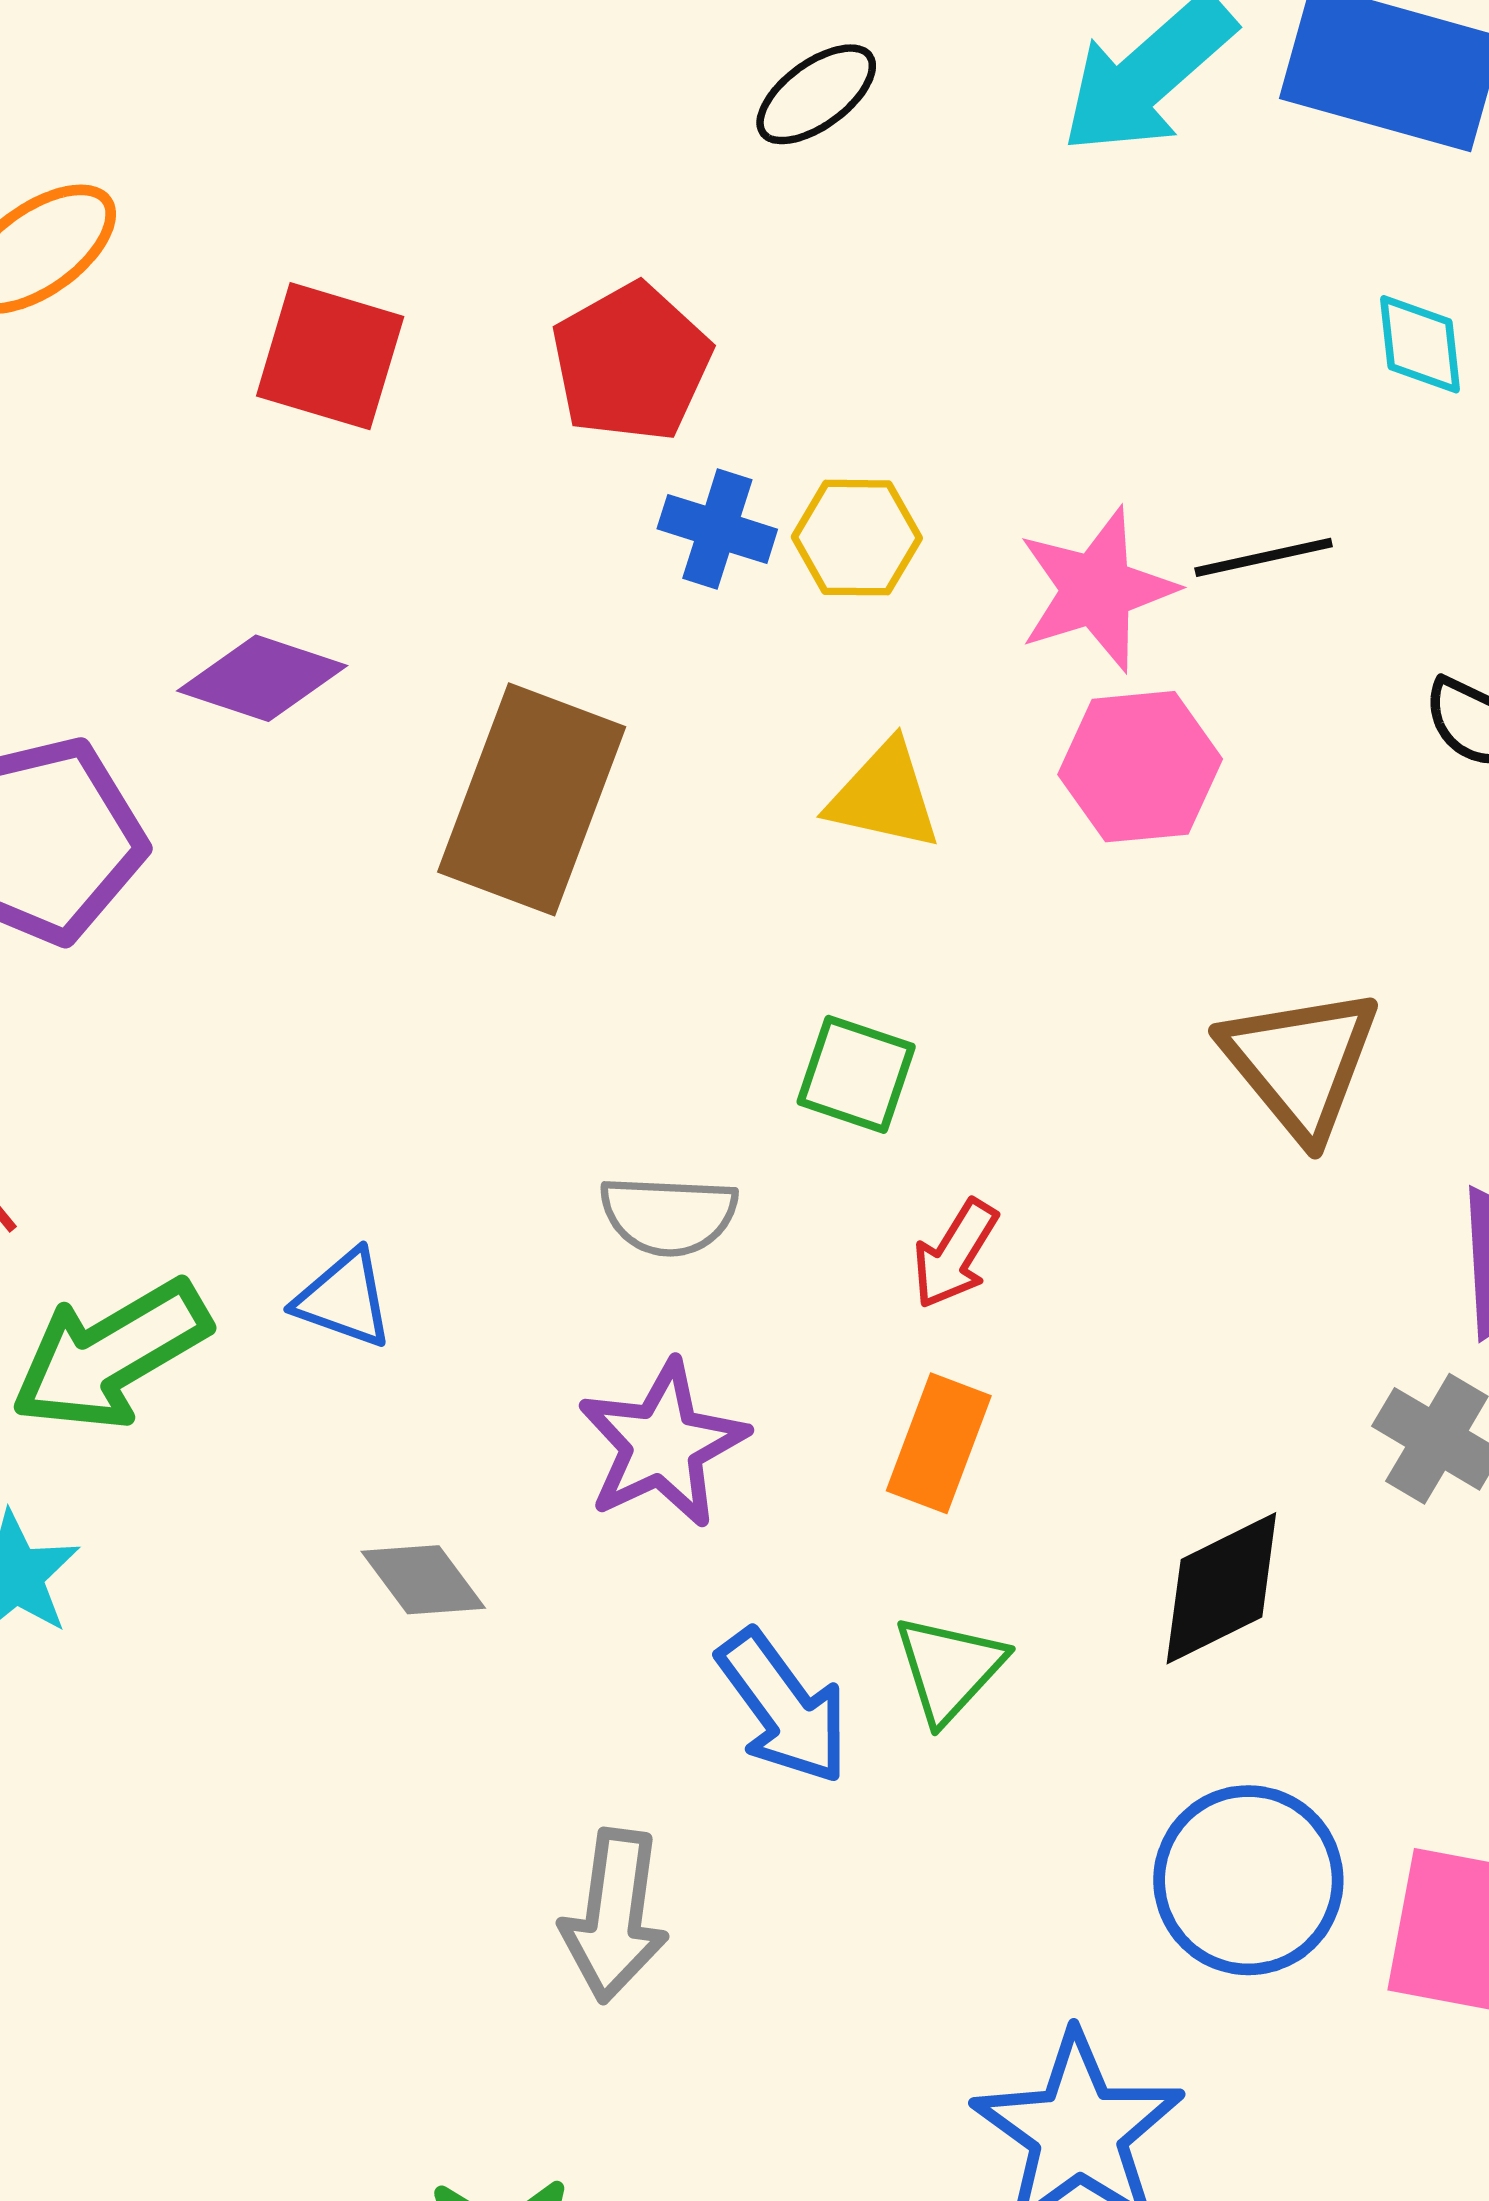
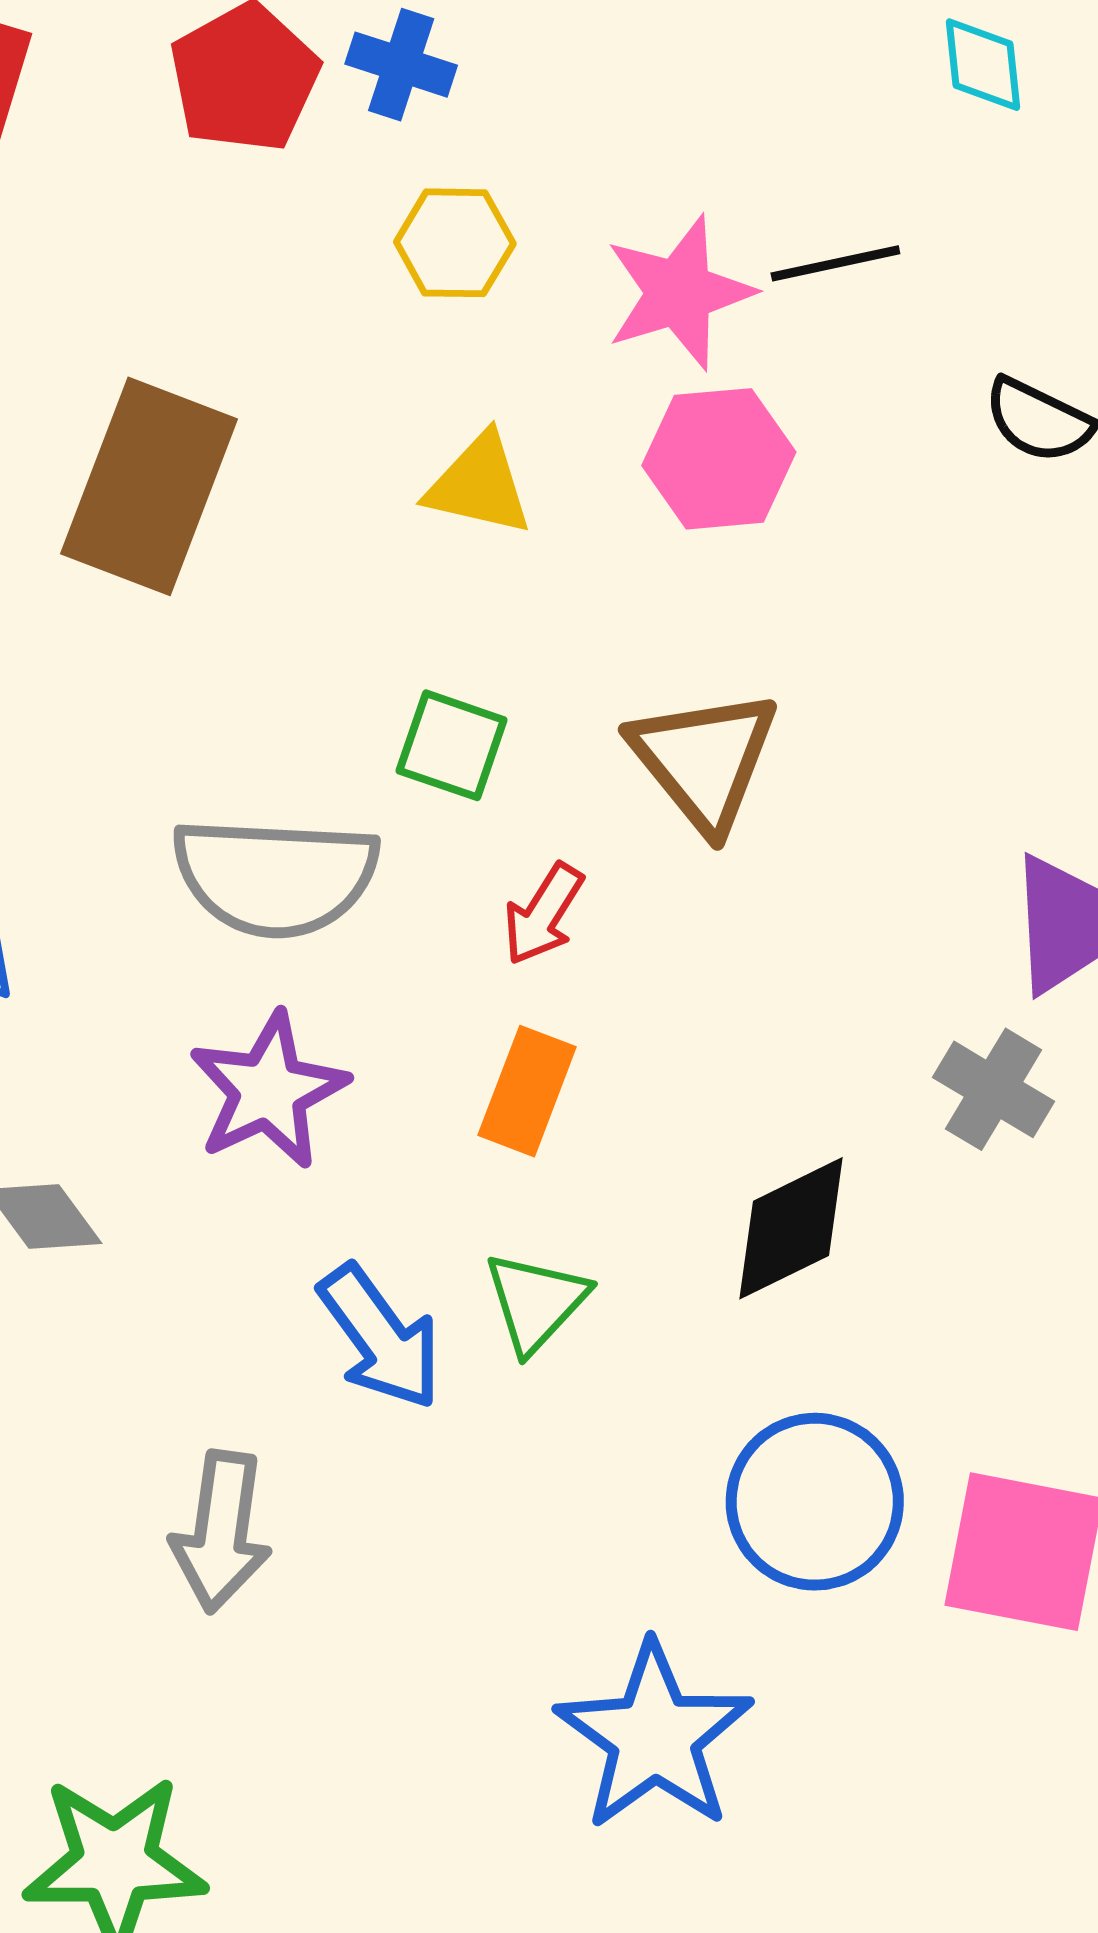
blue cross: (717, 529) -> (401, 65), moved
brown triangle: (1300, 1063) -> (704, 760), moved
gray semicircle: (669, 1215) -> (275, 876), size x1.6

